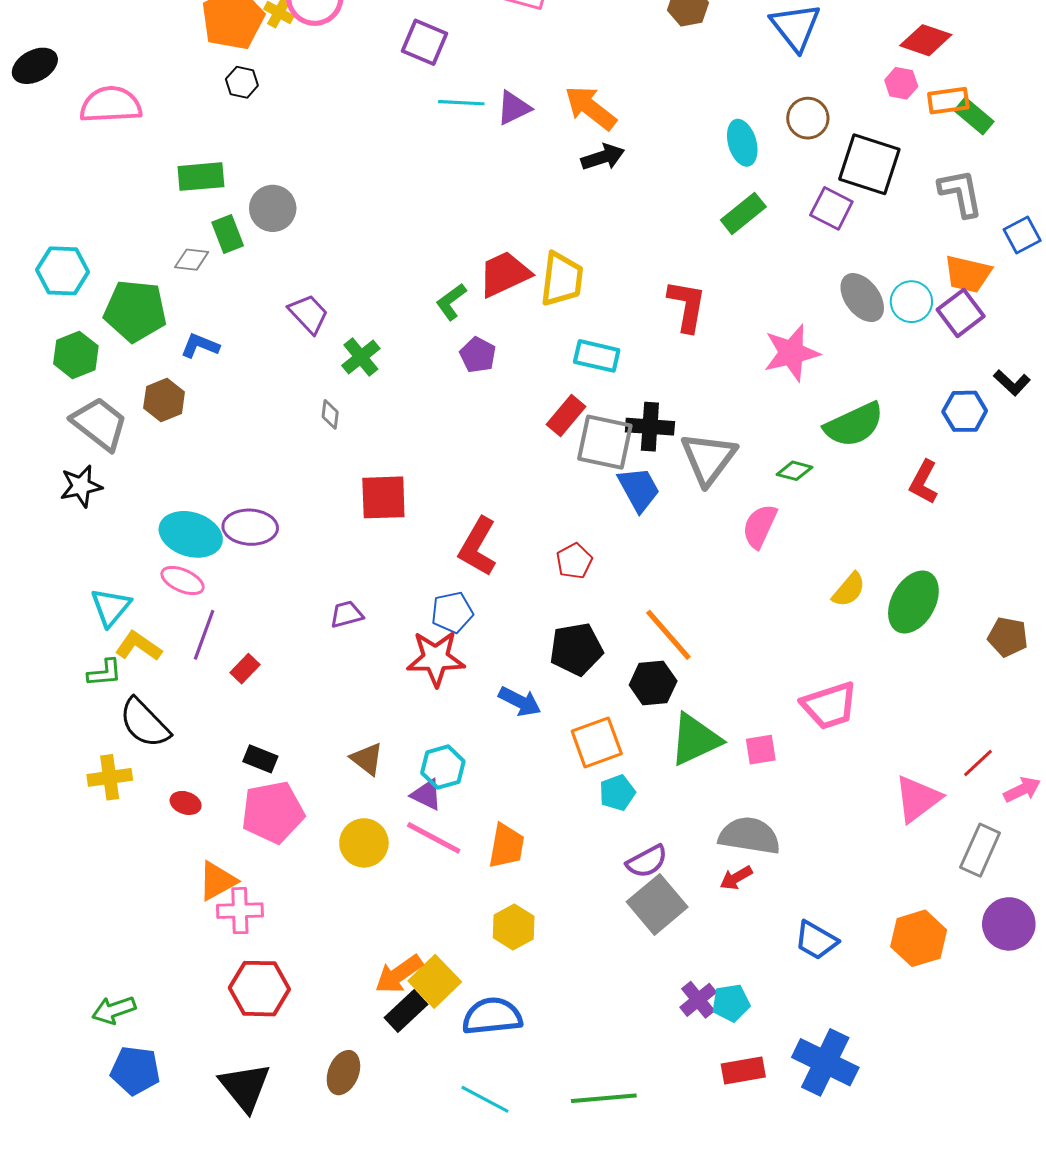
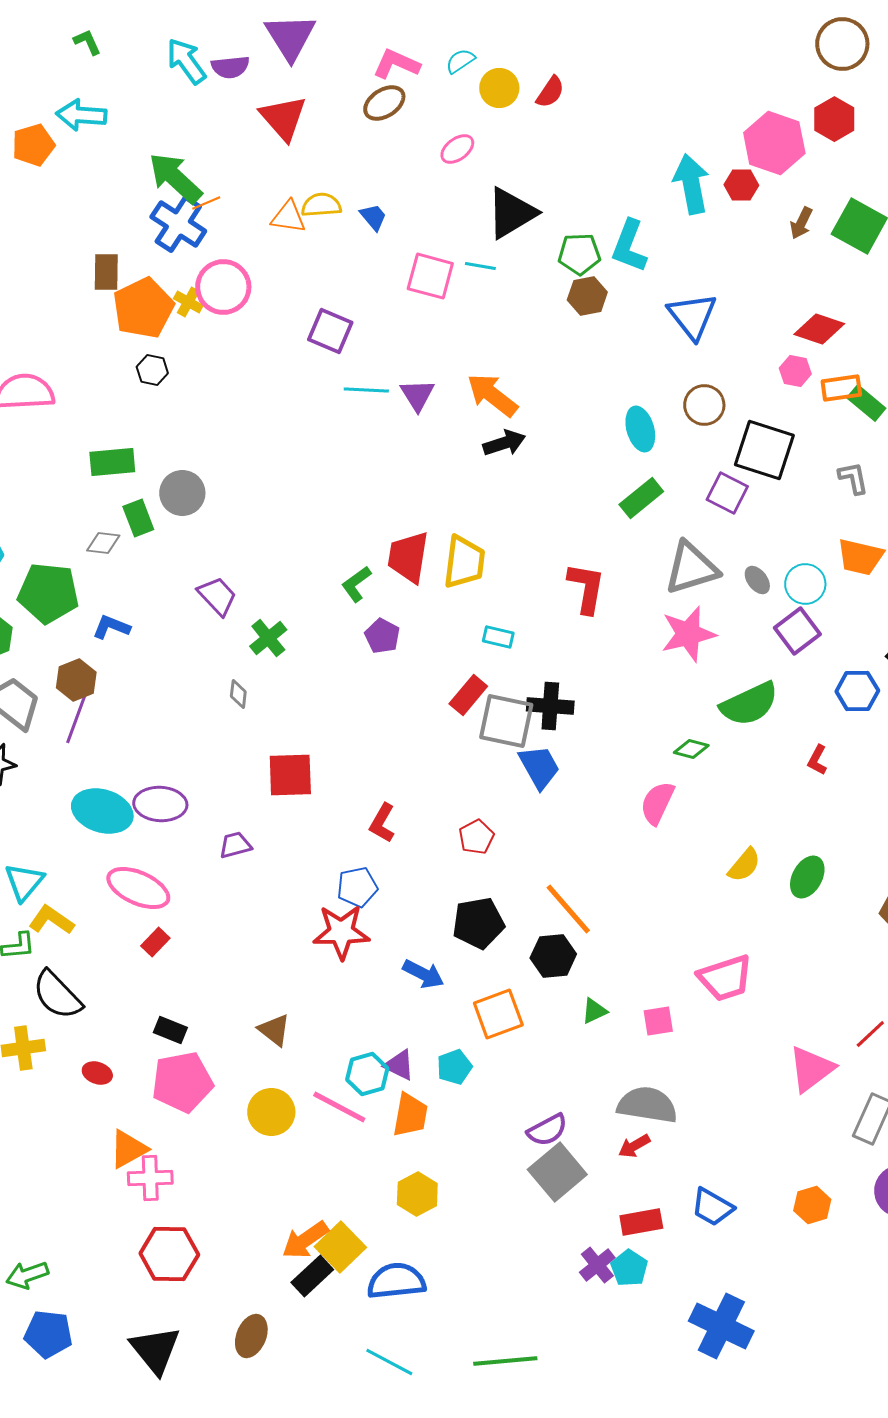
purple triangle: (514, 108) -> (417, 395), turned -36
gray L-shape: (961, 193) -> (853, 478), size x0.7
red trapezoid: (504, 274) -> (408, 557), turned -56
gray ellipse: (862, 298) -> (757, 580), size x0.6
purple square: (961, 313) -> (797, 631), moved
cyan rectangle: (597, 356) -> (498, 637), size x0.7
gray triangle: (708, 458) -> (691, 568), moved, turned 36
red L-shape: (924, 482) -> (817, 760), size x0.7
red L-shape: (478, 547) -> (382, 823), size x0.7
pink ellipse: (182, 580) -> (138, 888), moved, size x1.5
green ellipse: (913, 602) -> (807, 877), size x0.7
purple trapezoid: (347, 614) -> (235, 845), moved
purple line: (204, 635) -> (76, 719), moved
green triangle: (695, 739) -> (594, 1011), size x0.5
cyan hexagon: (443, 767) -> (367, 1074), moved
cyan pentagon: (617, 793) -> (454, 1067), moved
purple triangle: (426, 795) -> (399, 1065), moved
orange hexagon: (919, 938) -> (812, 1205), size x0.7
cyan pentagon: (731, 1003) -> (629, 1268), turned -30
red rectangle: (743, 1071) -> (641, 1222), moved

